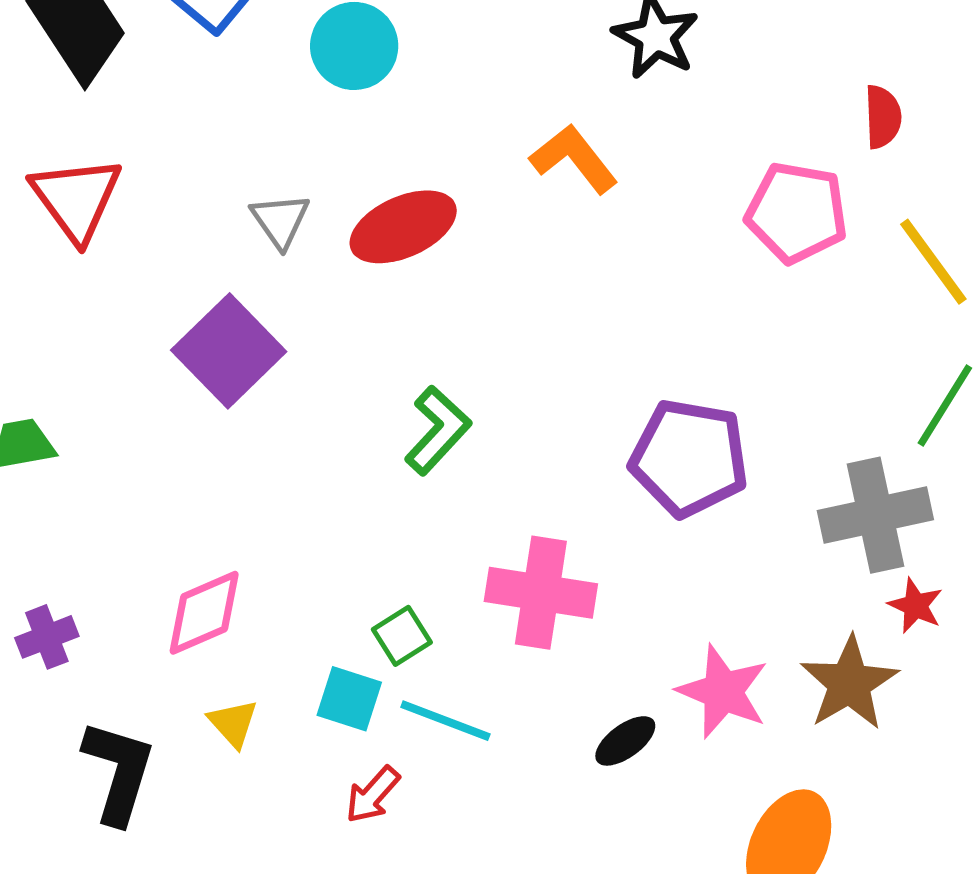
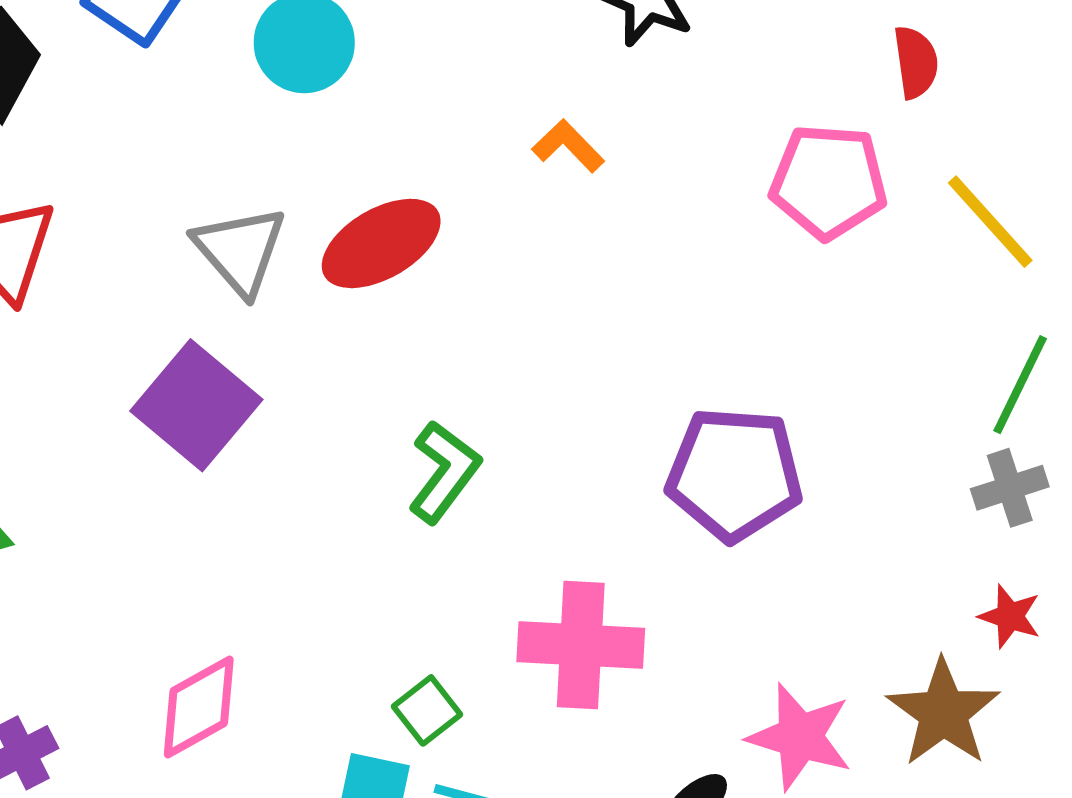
orange L-shape: (574, 159) -> (568, 146), size x0.7
gray triangle: (280, 220) -> (240, 250), size x1.4
gray cross: (875, 515) -> (1010, 488), moved, size x0.6

